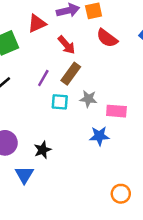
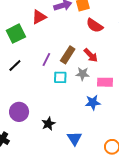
red arrow: (66, 45) -> (91, 55), moved
black star: (43, 150) -> (48, 124), moved
blue triangle: (24, 175) -> (74, 138), moved

